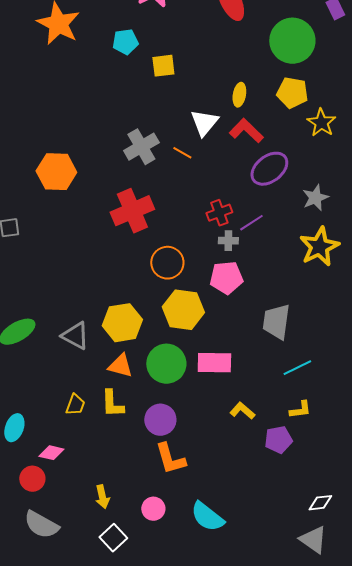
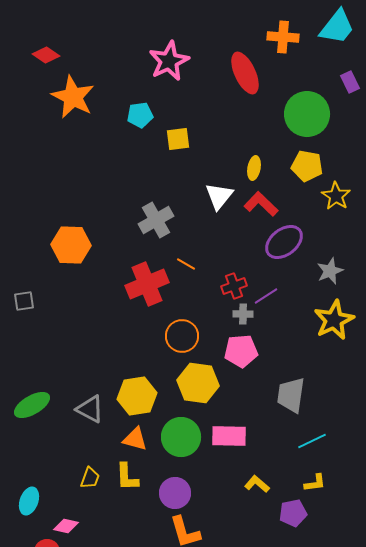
orange line: (182, 153) -> (186, 264), moved

